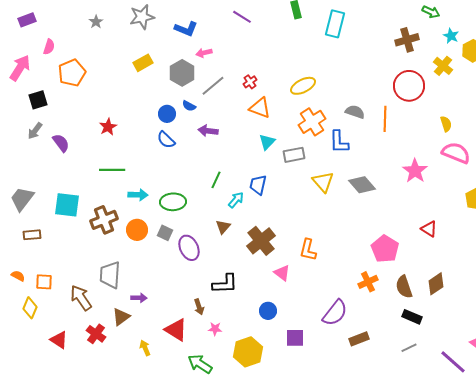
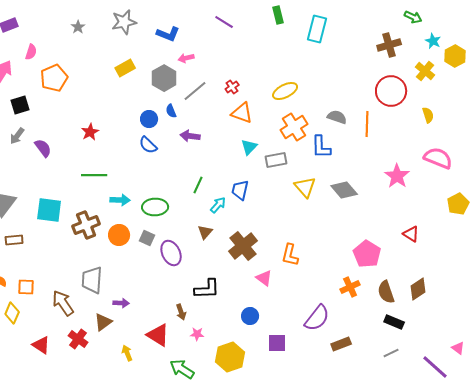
blue semicircle: (189, 106) -> (171, 111), turned 40
yellow semicircle: (446, 124) -> (428, 115), moved

